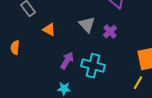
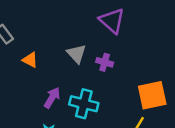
purple cross: (110, 32) -> (105, 62), turned -32

